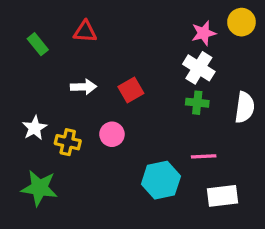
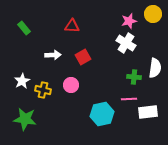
red triangle: (85, 32) -> (72, 26), moved
green cross: (197, 103) -> (134, 77), moved
white rectangle: (223, 196) -> (148, 112), moved

